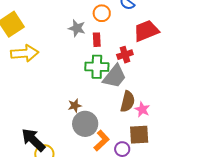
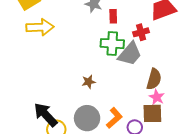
brown semicircle: (128, 102) -> (154, 79), moved
pink star: (142, 109) -> (157, 97), moved
gray circle: (85, 124) -> (87, 118), moved

